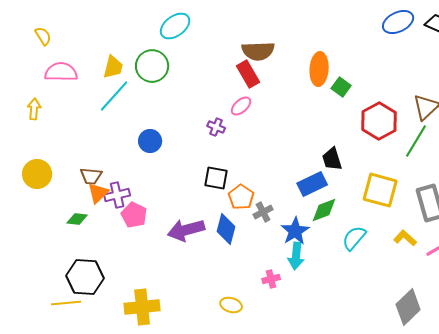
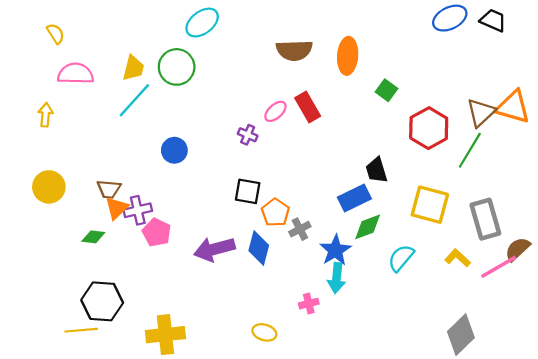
orange ellipse: (319, 69) -> (348, 56), moved
red rectangle: (248, 74) -> (308, 107), moved

